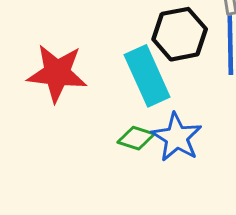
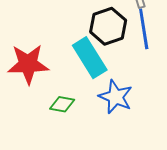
green diamond: (136, 138) -> (62, 104), moved

